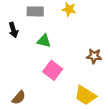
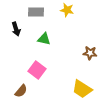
pink square: (53, 70) -> (37, 70), moved

